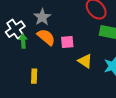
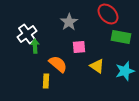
gray star: (42, 17) -> (69, 22), moved
orange semicircle: (46, 37) -> (58, 64), moved

